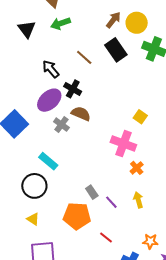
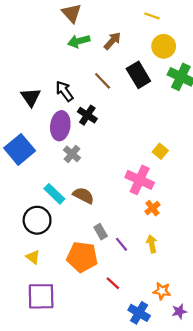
brown arrow: (113, 20) -> (112, 41), moved
black triangle: (27, 29) -> (31, 97), moved
purple ellipse: (49, 100) -> (60, 126), turned -45
brown semicircle: (81, 114) -> (83, 195), moved

